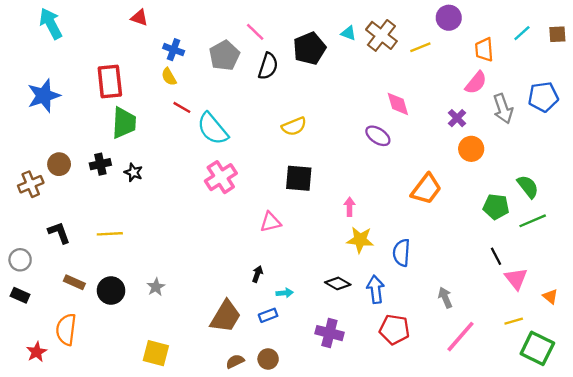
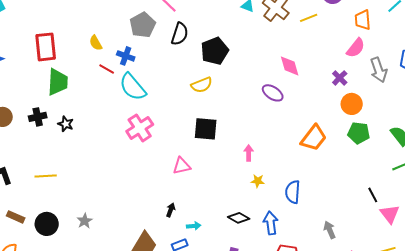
black pentagon: (309, 48) -> (215, 51), moved
blue cross: (174, 50) -> (126, 56), moved
green pentagon: (496, 207) -> (359, 133), moved
yellow star: (360, 240) -> (258, 181), size x0.6

